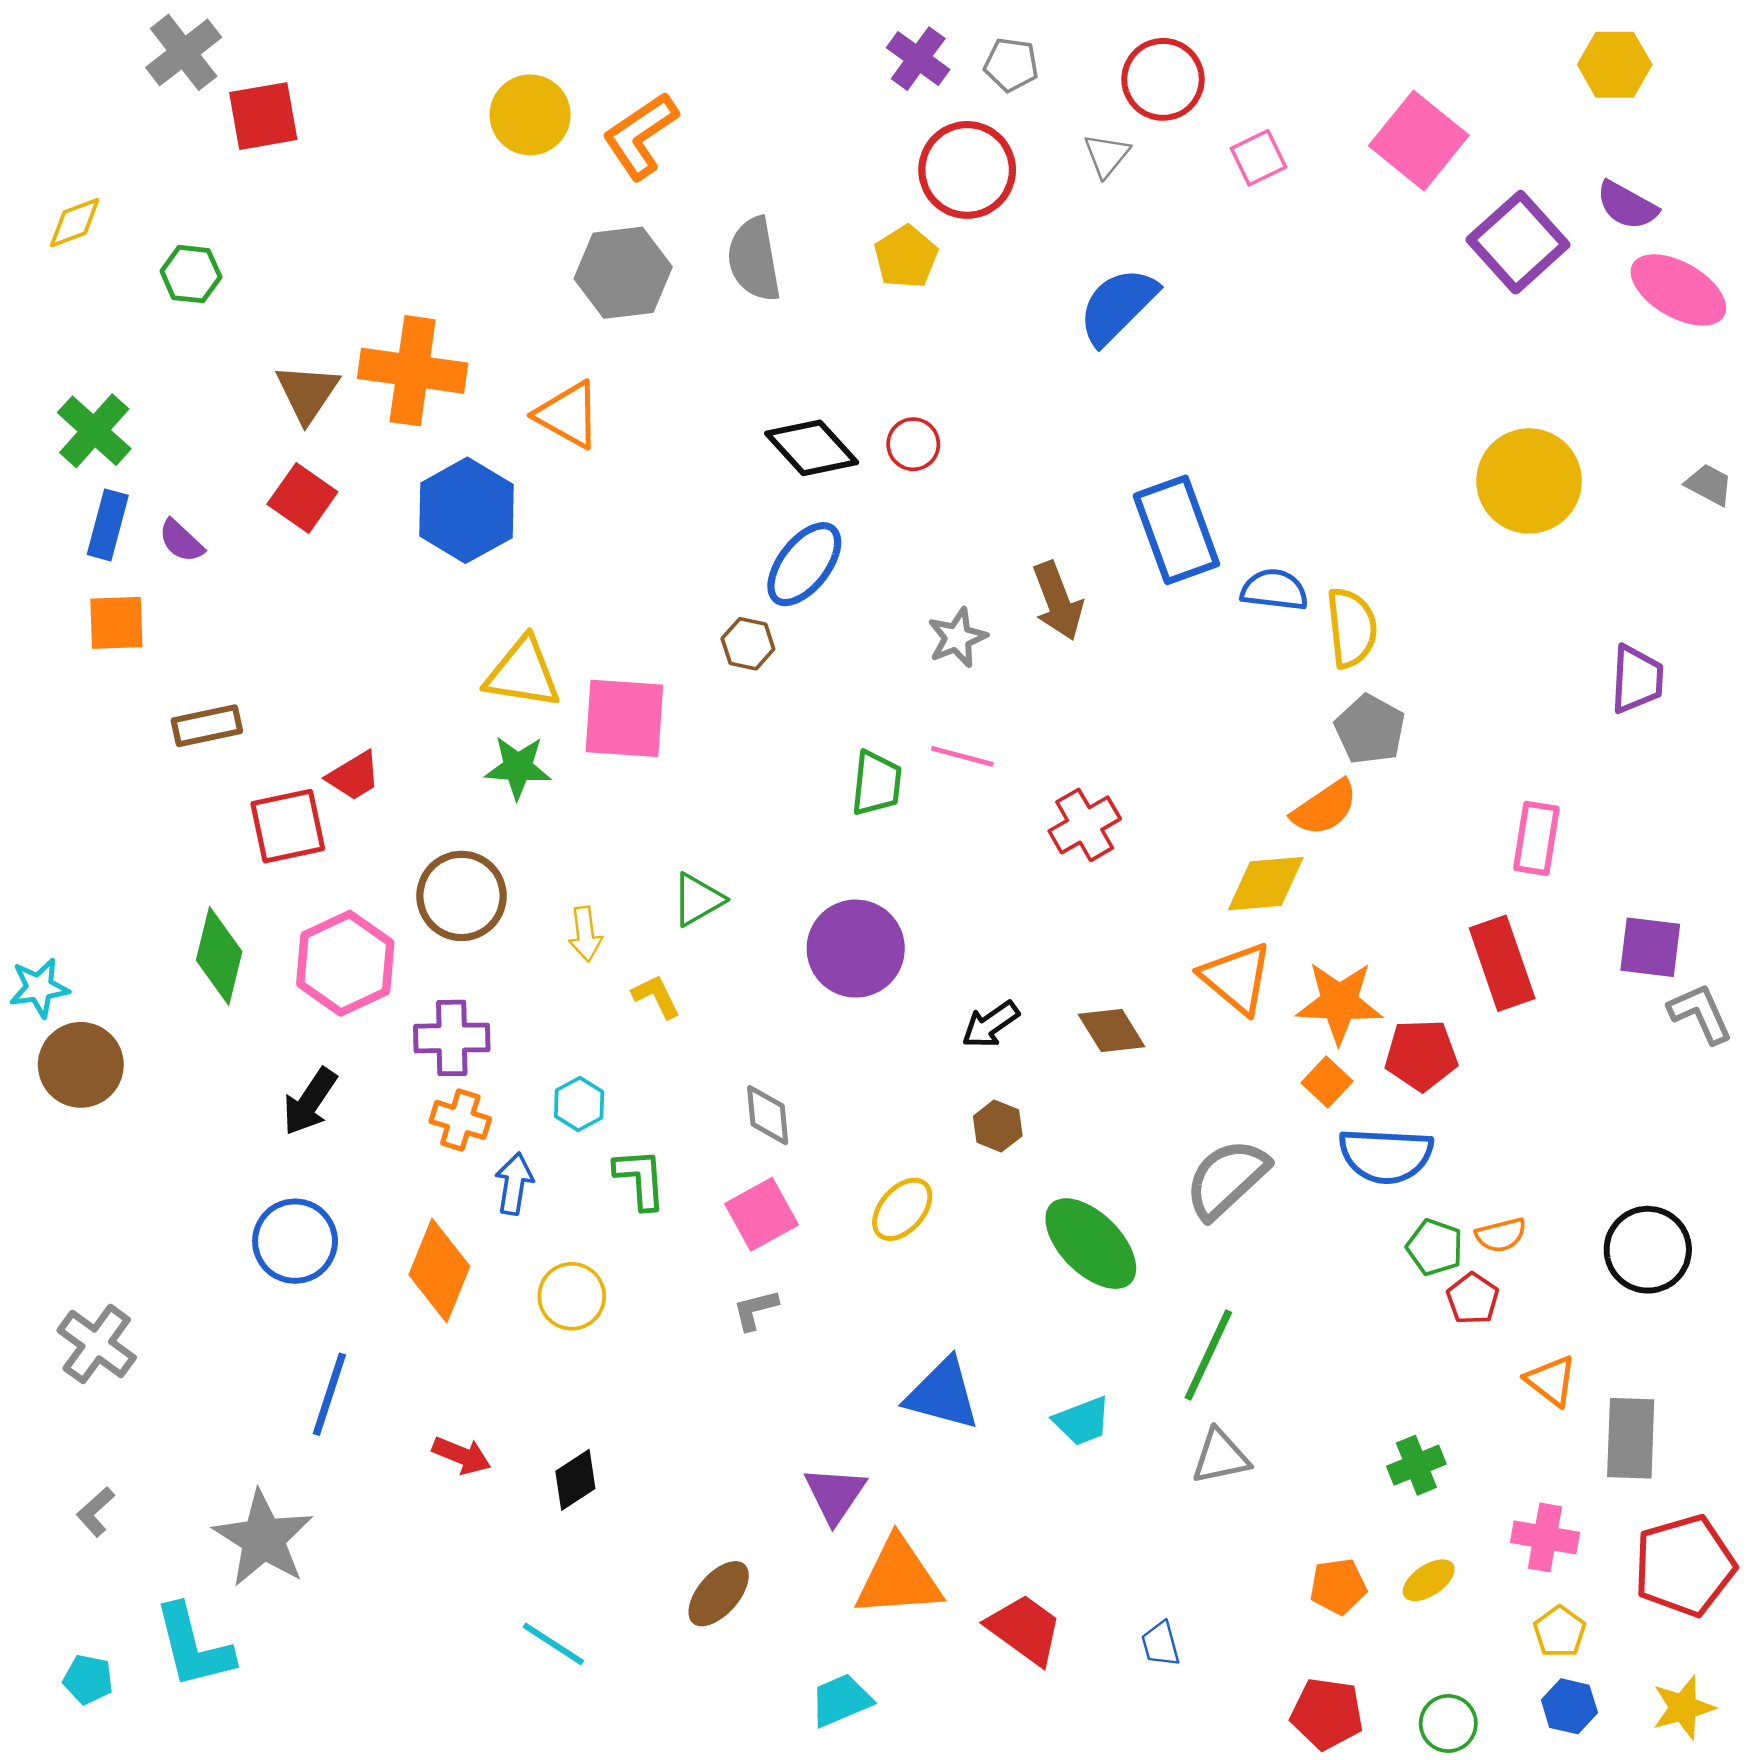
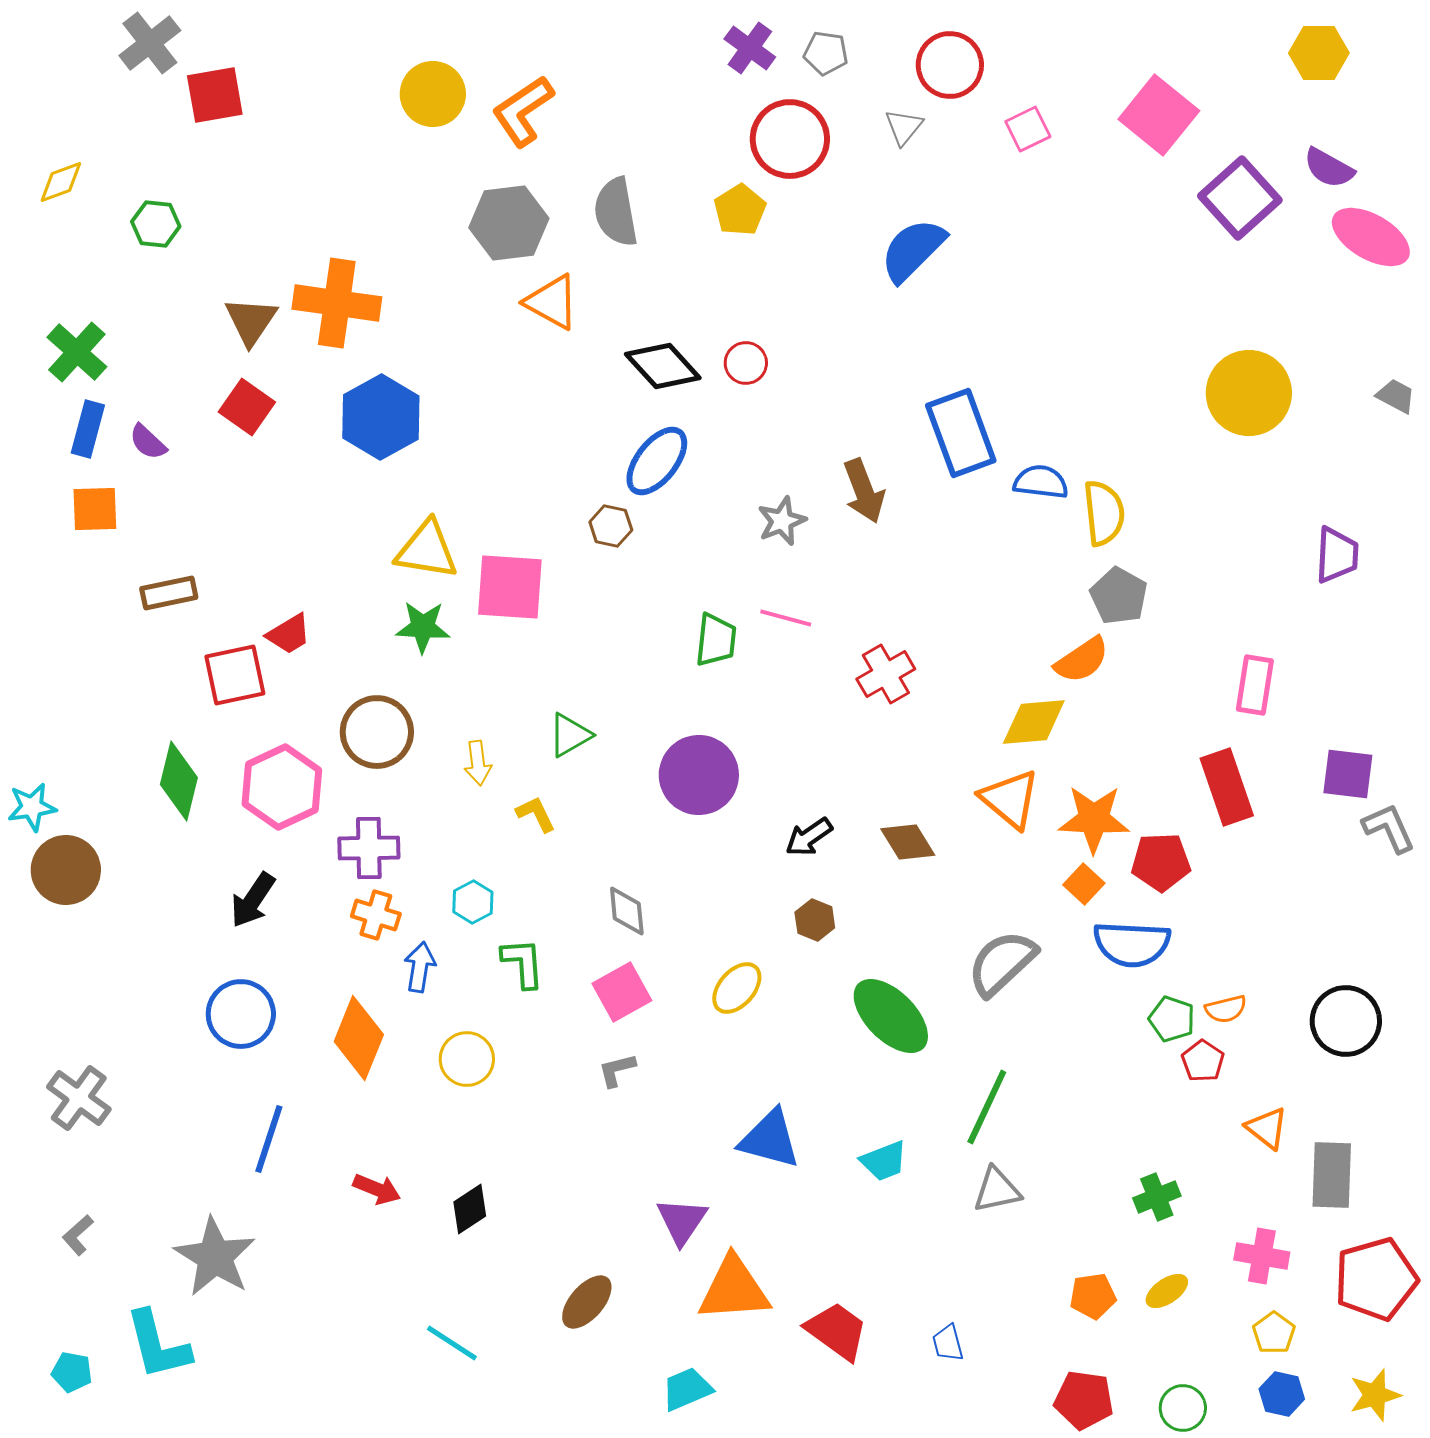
orange triangle: (568, 415) -> (552, 302), moved

